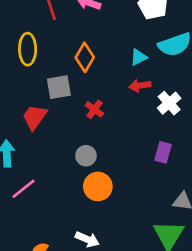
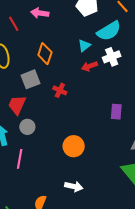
white cross: (169, 103) -> (112, 57), moved, turned 30
gray circle: (86, 156) -> (27, 127), moved
pink line: (24, 189) -> (20, 159), turned -30

